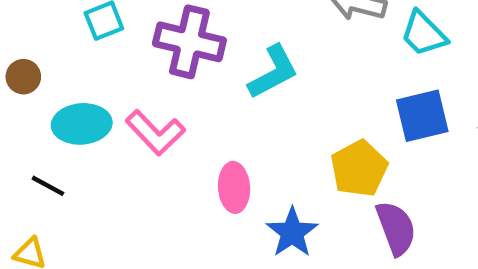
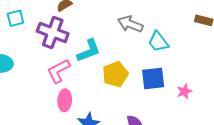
pink L-shape: (155, 133) -> (58, 71), moved, turned 100
yellow pentagon: (359, 168) -> (115, 74), moved

